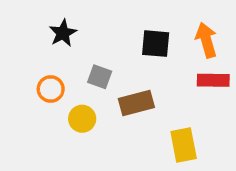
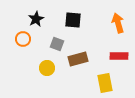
black square: (156, 44) -> (73, 20), moved
red rectangle: (213, 80) -> (119, 56), moved
orange circle: (51, 89) -> (23, 39), moved

